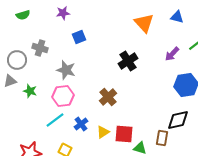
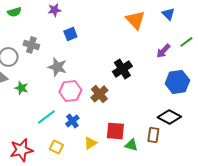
blue triangle: (177, 17) -> (168, 14), turned 32
black cross: (128, 61) -> (122, 69), moved
pink hexagon: (63, 96) -> (70, 91), moved
black diamond: (178, 120) -> (169, 117), turned 40
yellow triangle: (103, 132) -> (90, 143), moved

